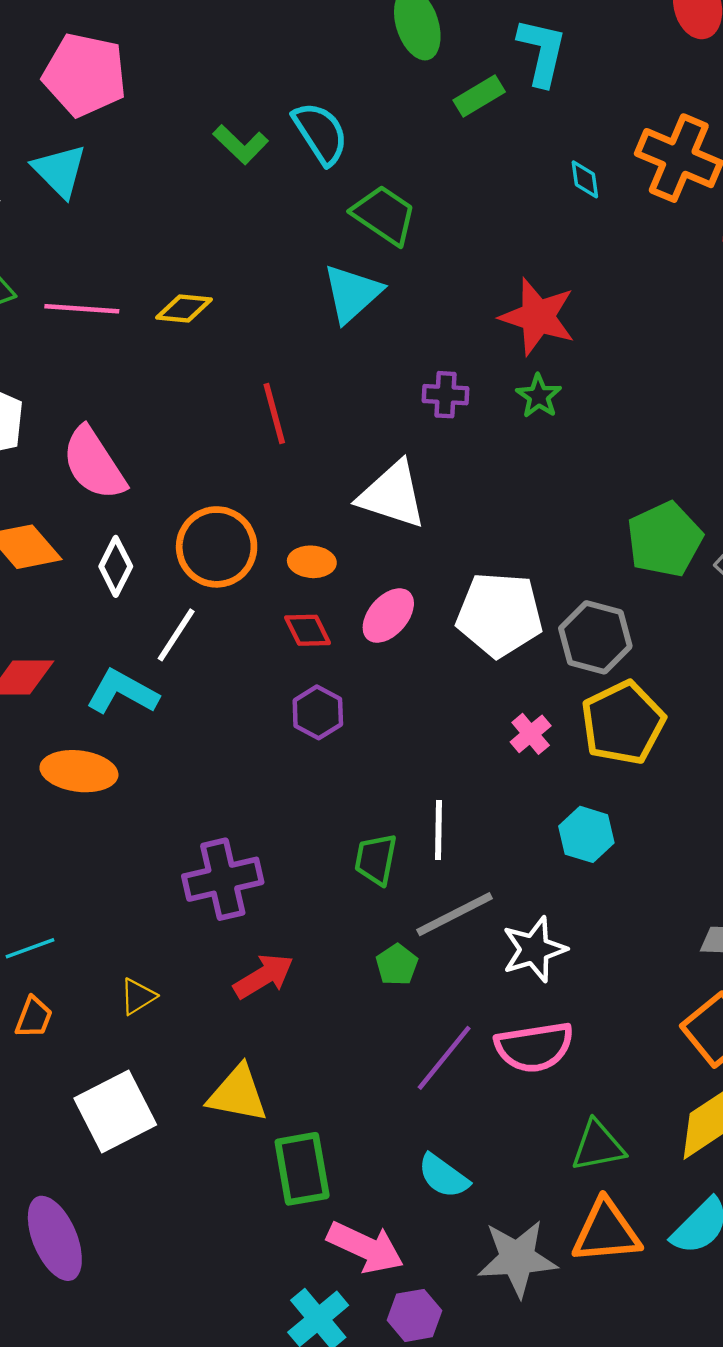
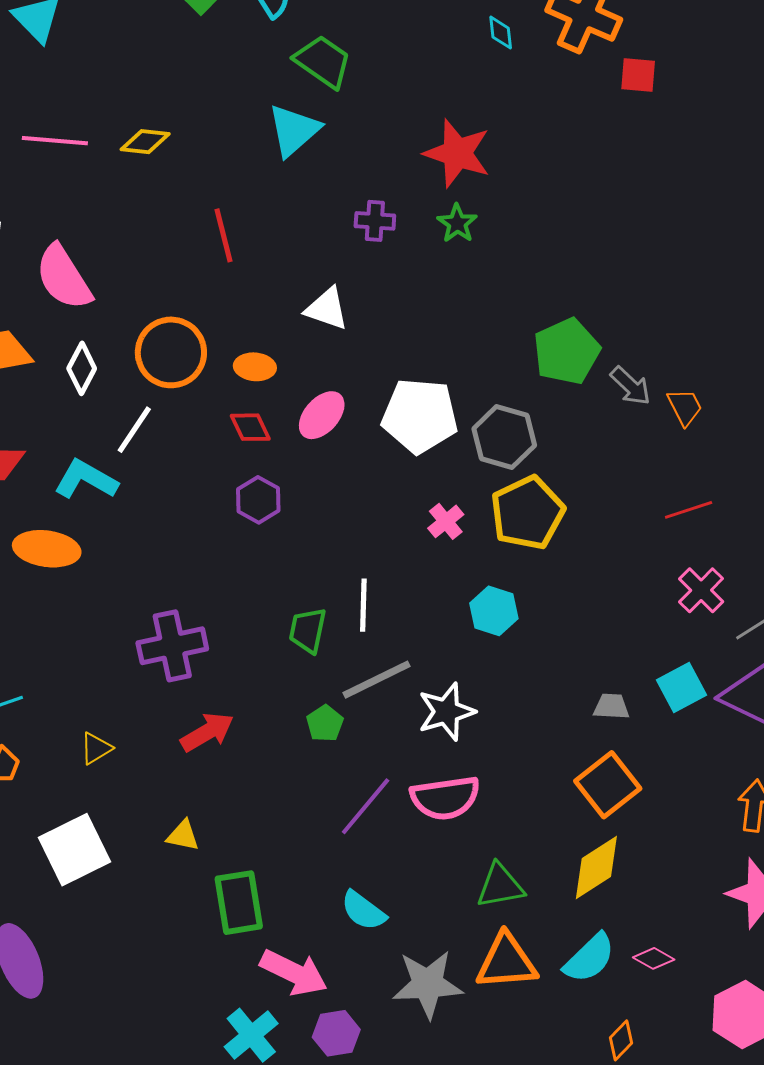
white triangle: (392, 495) -> (327, 309), size x0.7
yellow triangle: (238, 1094) -> (183, 836), size x0.6

